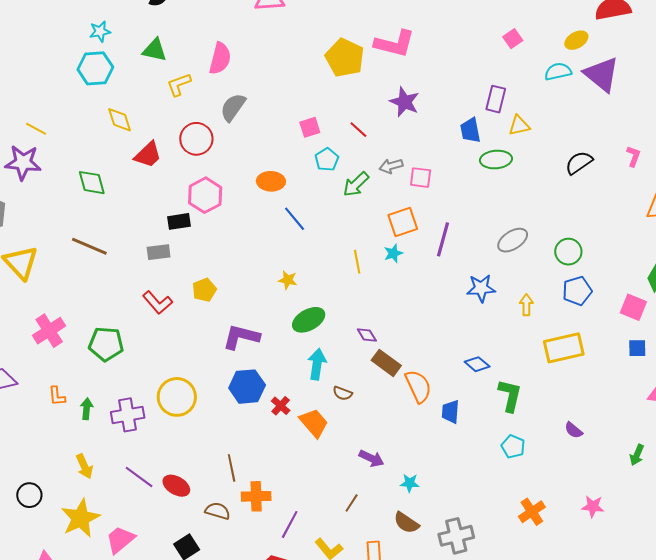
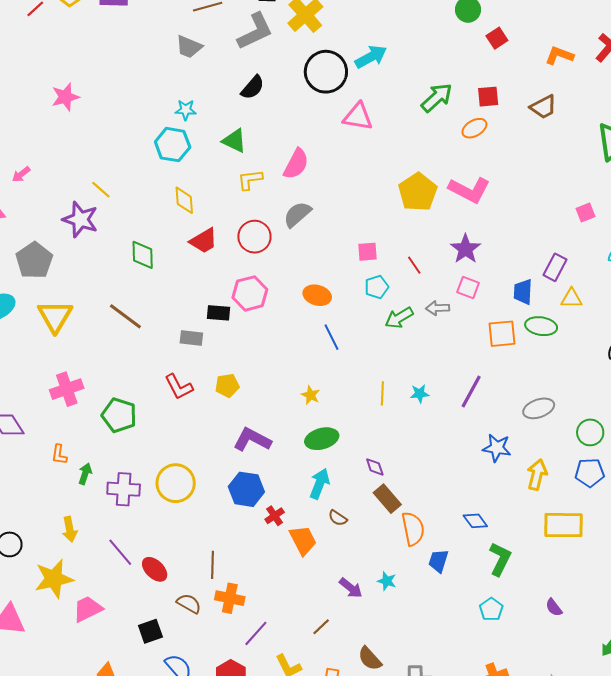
pink square: (421, 178) -> (468, 287), moved
orange square: (403, 222) -> (502, 334), moved
yellow arrow: (526, 305) -> (537, 475), size x1.4
cyan star: (410, 483) -> (387, 581), moved

